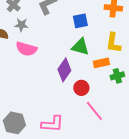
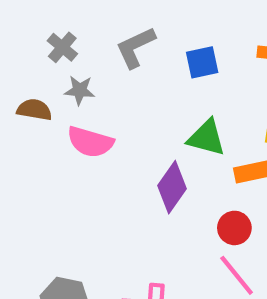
blue square: (80, 21) -> (202, 62), moved
red circle: (81, 88) -> (234, 228), moved

